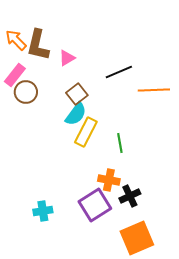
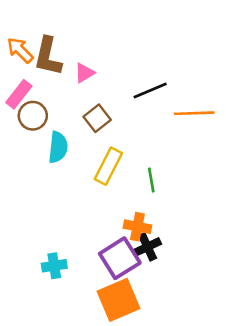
cyan semicircle: (76, 114) -> (58, 147), moved, turned -30
black cross: (130, 196) -> (148, 247), moved
orange square: (137, 238) -> (119, 300), moved

